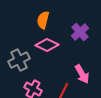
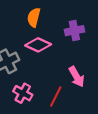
purple cross: (80, 32) -> (74, 31), turned 30

